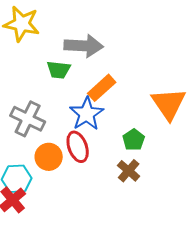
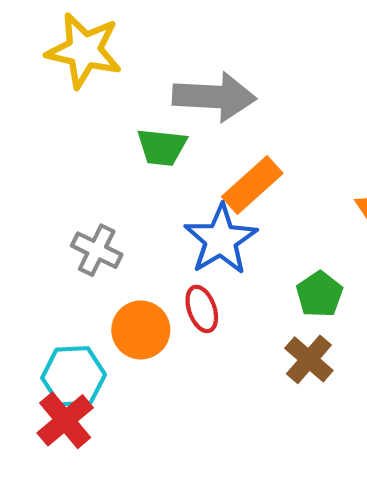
gray cross: (28, 119) -> (97, 250), size x0.7
red ellipse: (78, 147) -> (202, 309), size x0.7

